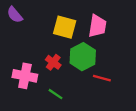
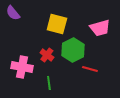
pink trapezoid: (97, 26) -> (100, 28), moved, turned 65
green line: (56, 94) -> (49, 83), turned 48

